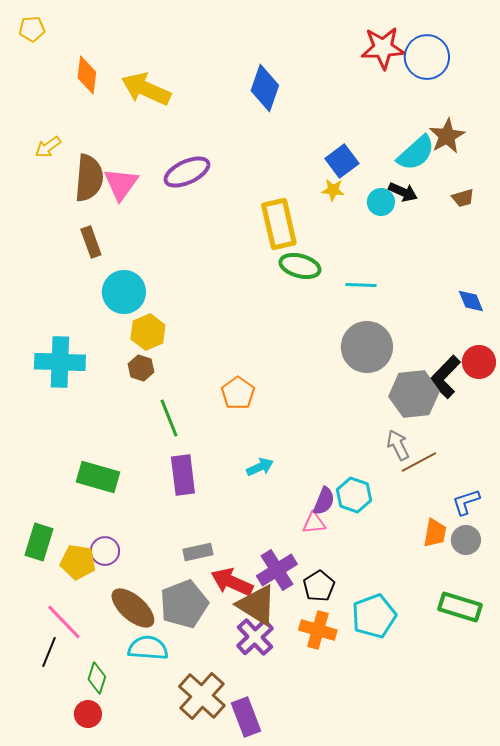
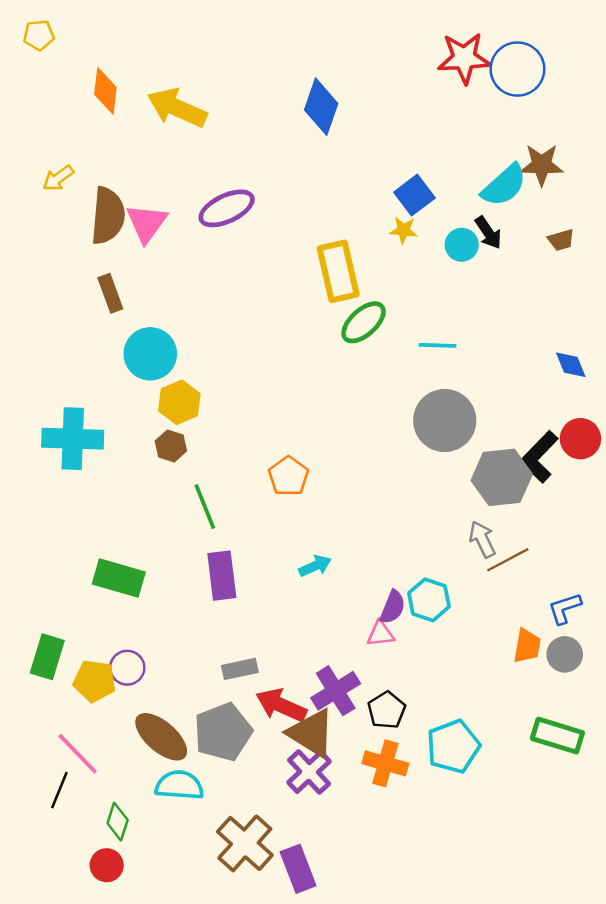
brown star: (447, 136) -> (542, 165), turned 30
black arrow: (403, 192) -> (488, 233), turned 32
green ellipse: (300, 266) -> (364, 322), turned -57

